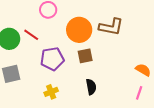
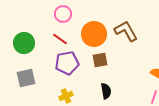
brown L-shape: (111, 27) -> (126, 31), turned -130
red line: (31, 35) -> (60, 39), moved

